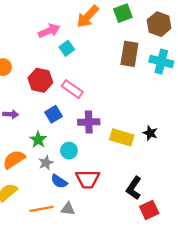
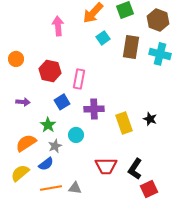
pink arrow: (49, 31) -> (58, 26), turned -72
cyan square: (67, 48) -> (103, 38), moved
pink rectangle: (72, 89) -> (79, 79), turned 66
yellow rectangle: (122, 137) -> (124, 123), turned 55
red trapezoid: (88, 179) -> (106, 166), moved
blue semicircle: (59, 181) -> (46, 164), moved, turned -70

